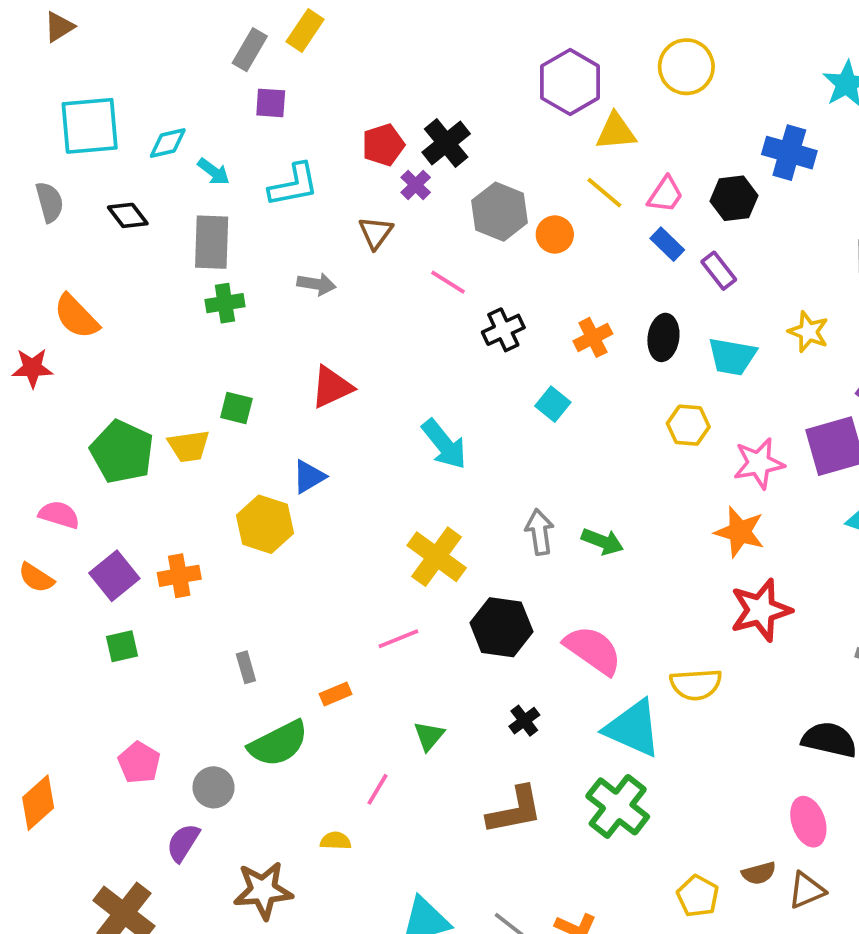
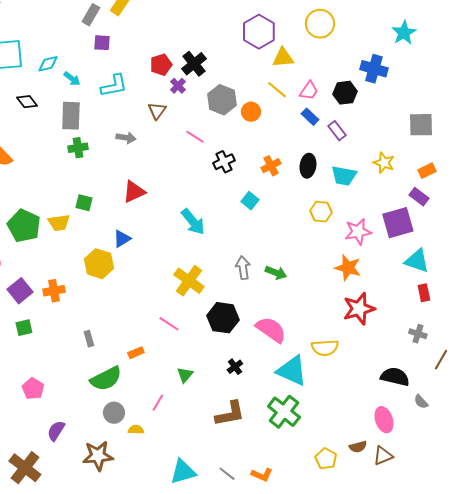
pink line: (398, 639) -> (169, 324), turned 55
gray circle: (214, 787) -> (114, 413), moved

